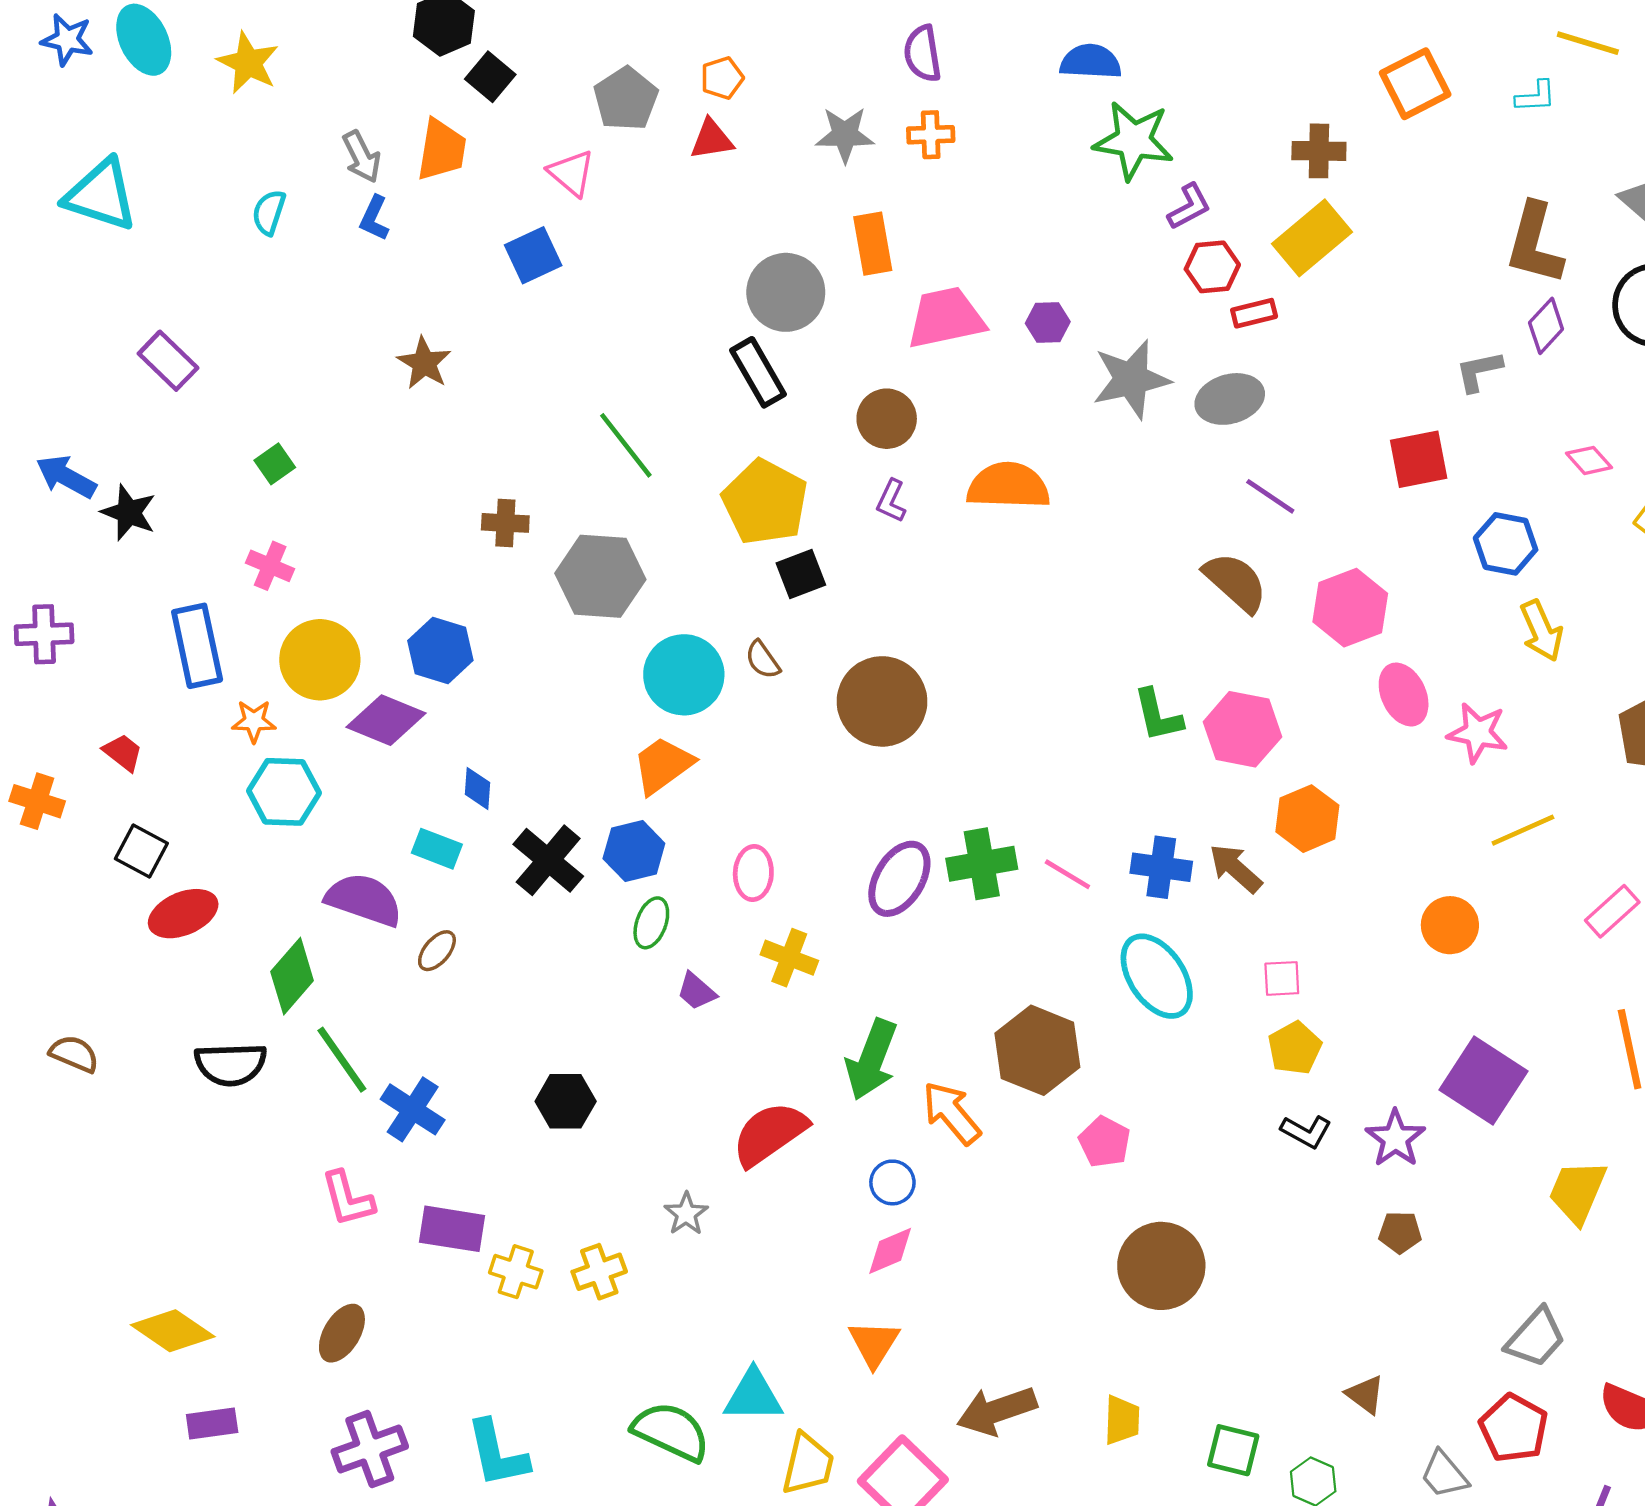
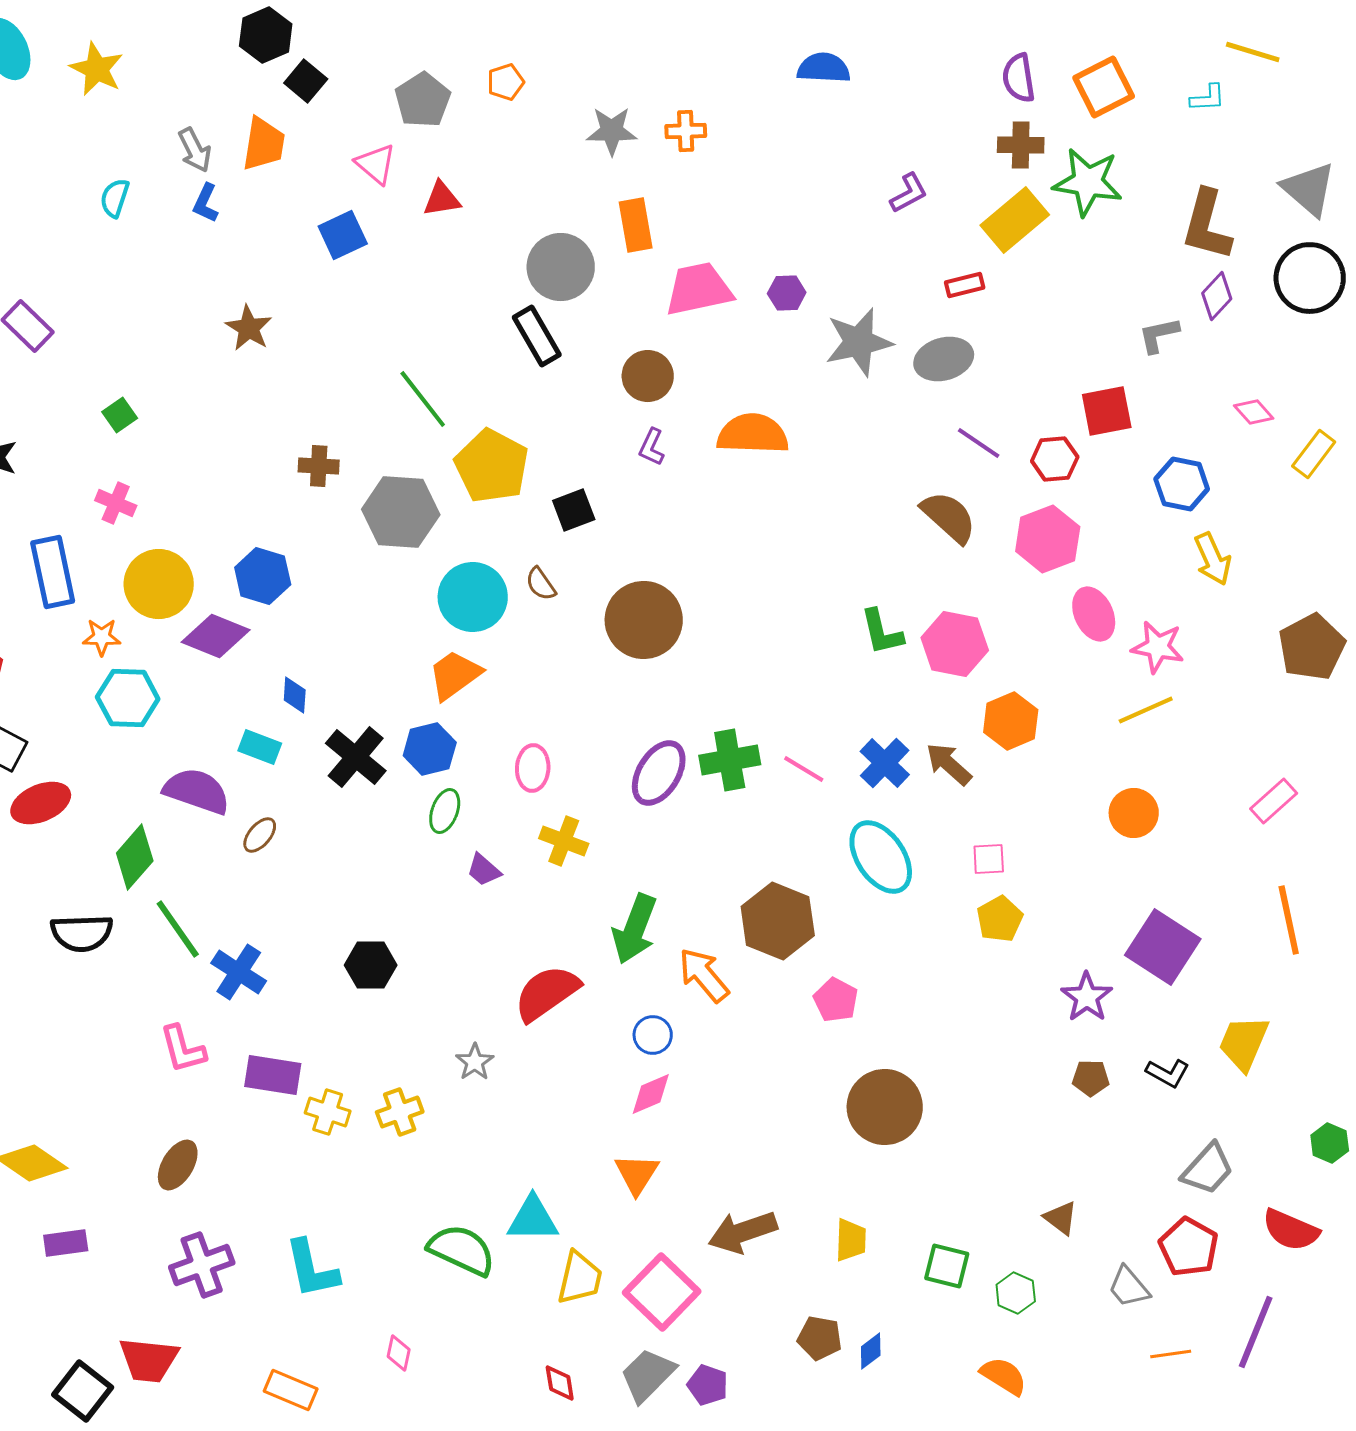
purple semicircle: (923, 54) -> (1019, 78), moved
red triangle: (712, 139) -> (442, 199), moved
green star: (1134, 141) -> (1088, 182), moved
red hexagon: (1212, 267) -> (1055, 459), moved
yellow pentagon: (765, 502) -> (492, 466), moved
yellow line: (1523, 830) -> (1146, 710), moved
blue cross: (1161, 867) -> (885, 763), turned 36
black L-shape: (1306, 1131) -> (1168, 1073), moved

